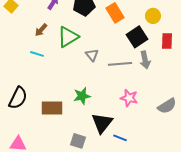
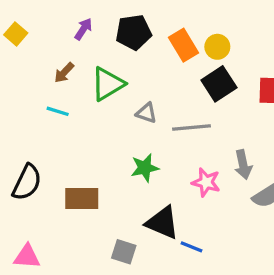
yellow circle: (153, 16) -> (217, 47), moved
gray triangle: (92, 55) -> (146, 113), turned -32
gray arrow: (145, 60) -> (243, 165), moved
green star: (82, 96) -> (145, 168), moved
black triangle: (102, 123) -> (162, 223), turned -45

